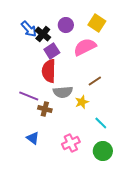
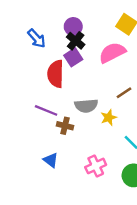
purple circle: (66, 25) -> (73, 27), moved
blue arrow: (29, 29) -> (37, 38), moved
black cross: (43, 34) -> (76, 41), moved
red semicircle: (49, 71) -> (56, 74), moved

